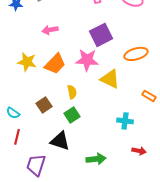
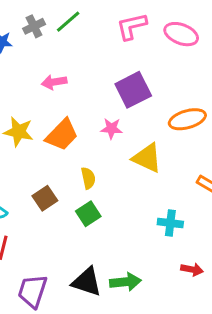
pink star: (87, 60) -> (111, 129), size x0.6
black triangle: (60, 141) -> (87, 282), moved

